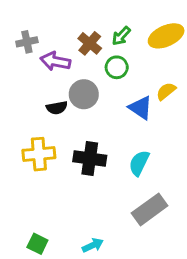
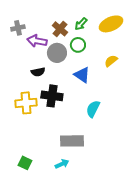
gray circle: (84, 94) -> (57, 53), moved
blue triangle: (141, 108) -> (82, 75), moved
black cross: (90, 159) -> (52, 96), moved
gray rectangle: (150, 209) -> (72, 141), moved, turned 35

